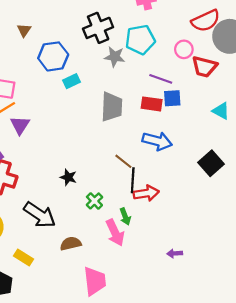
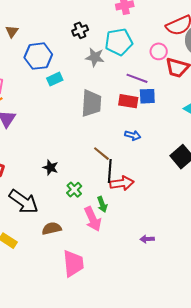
black cross: (98, 28) -> (80, 30), size x0.6
blue arrow: (157, 141) -> (133, 135), size x0.6

